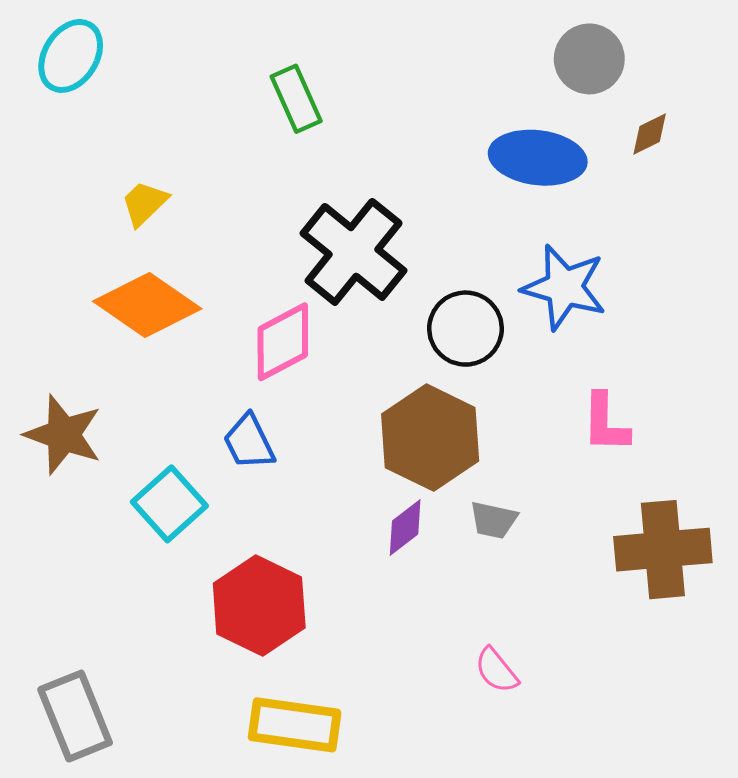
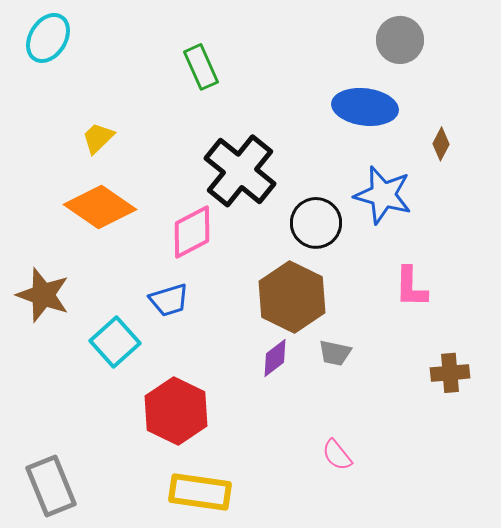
brown diamond: (650, 134) -> (441, 144), moved, turned -36
blue trapezoid: (249, 442) -> (169, 300), turned -81
brown cross: (663, 550) -> (450, 373), size x0.6

